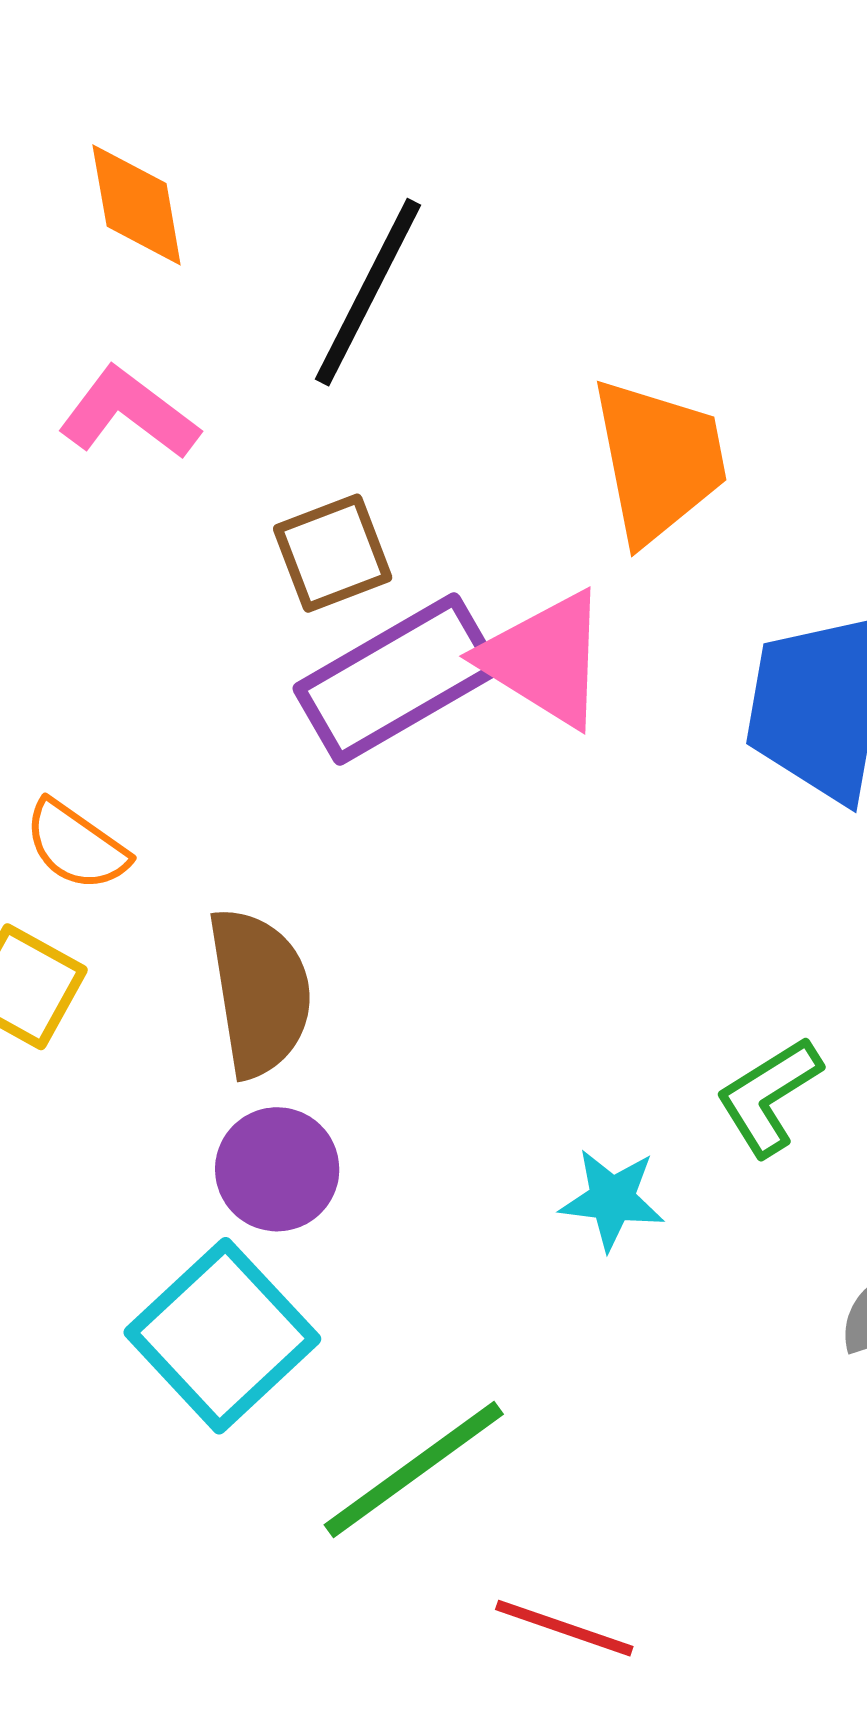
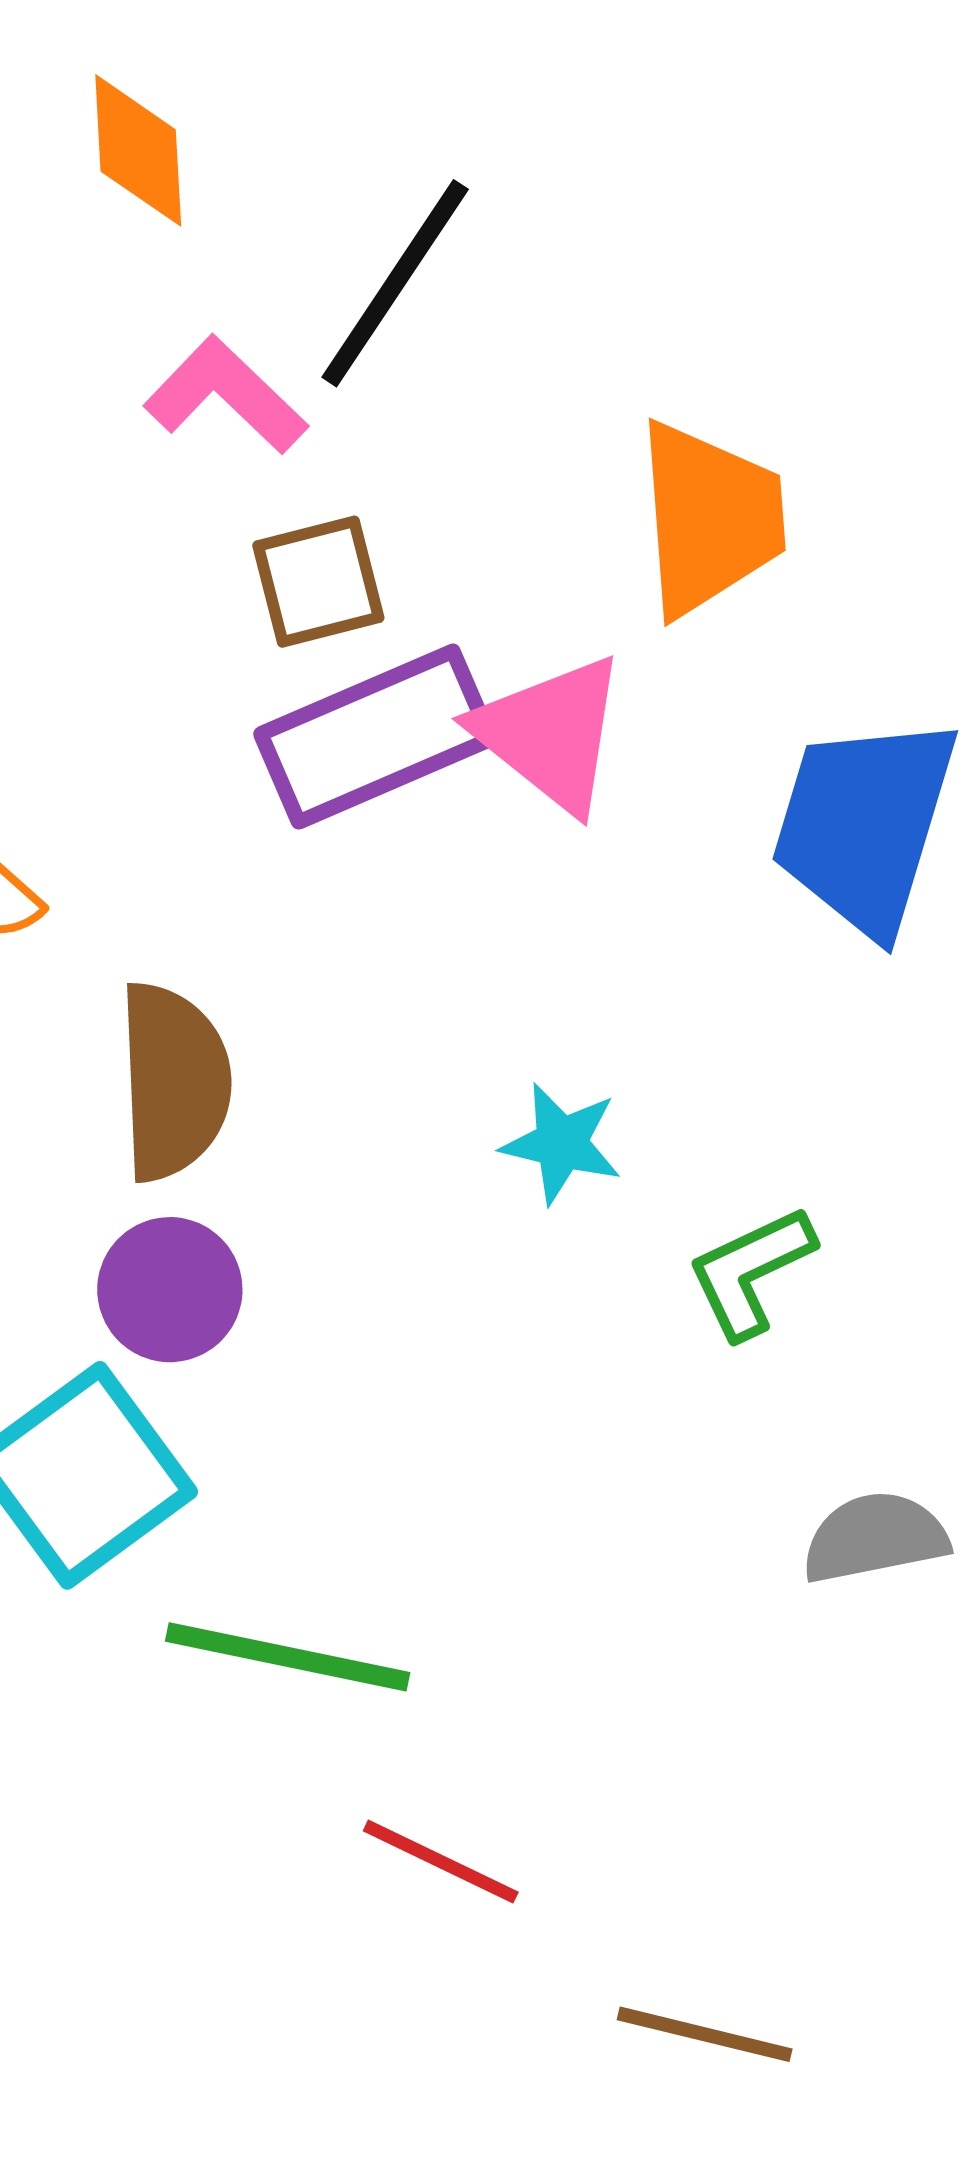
pink L-shape: (129, 413) -> (226, 395), moved
cyan star: (612, 1199) -> (561, 1143), moved
green line: (414, 1470) -> (288, 1657), turned 41

